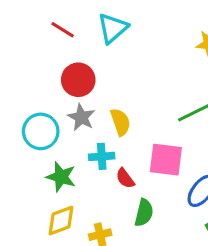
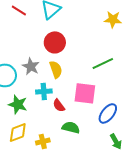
red circle: (78, 80) -> (55, 42), moved
green semicircle: (144, 213) -> (71, 127), turned -90

